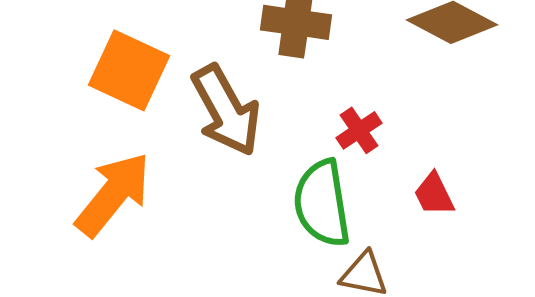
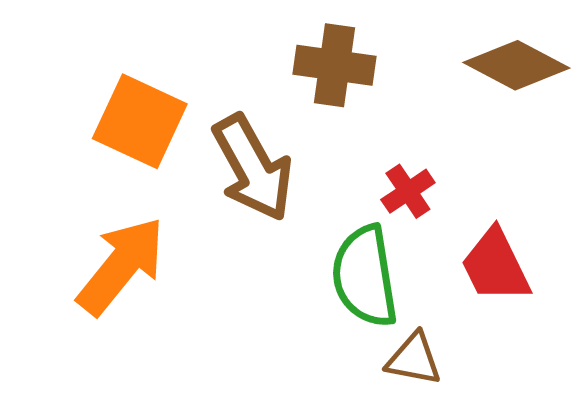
red trapezoid: (434, 194) -> (495, 266), size x1.5

